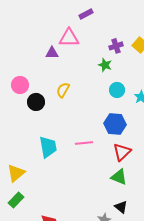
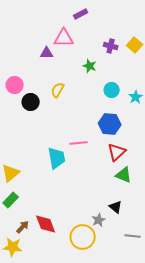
purple cross: (116, 46) -> (111, 46), turned 32
green star: (105, 65) -> (90, 66), moved
cyan trapezoid: (48, 147) -> (57, 158), moved
green triangle: (119, 177) -> (124, 175), moved

